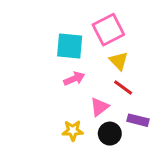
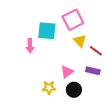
pink arrow: (74, 79) -> (30, 46), moved, turned 112
red line: (123, 88) -> (96, 51), moved
purple rectangle: (138, 120) -> (93, 71), moved

